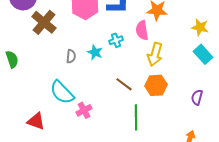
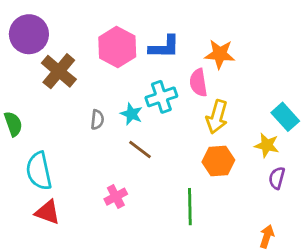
yellow star: (200, 27) -> (267, 145), moved
cyan cross: (116, 40) -> (161, 97), size x1.5
brown line: (124, 84) -> (140, 150), moved
cyan semicircle: (62, 92) -> (39, 171), moved, turned 32

